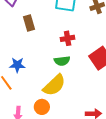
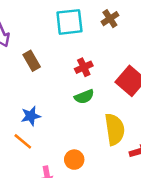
yellow semicircle: (54, 85) -> (115, 129), moved, turned -40

